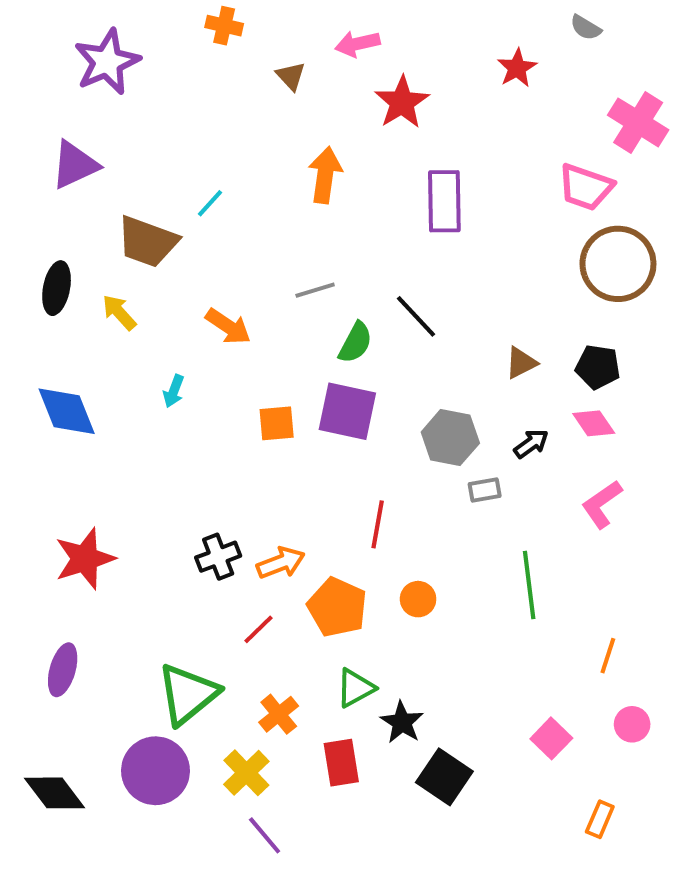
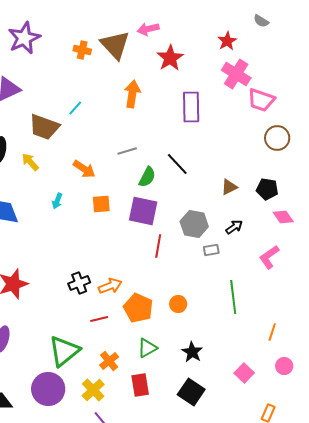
orange cross: (224, 26) -> (82, 50), moved
brown triangle: (291, 76) -> (115, 45), size x2.0
pink cross: (638, 122) -> (236, 74), moved
brown circle: (618, 264) -> (277, 138), size x0.7
orange square: (277, 423) -> (101, 204), moved
pink diamond: (594, 423) -> (283, 217), moved
red line: (378, 524) -> (158, 246), moved
red line: (258, 629) -> (99, 319), turned 30
black star: (402, 722) -> (192, 352), moved

